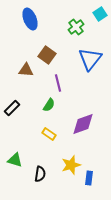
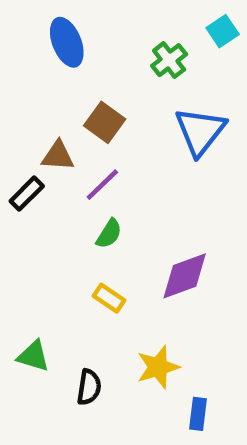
purple line: (58, 83) -> (102, 185), moved, turned 60
black rectangle: (12, 108) -> (27, 194), moved
blue rectangle: (89, 178) -> (198, 414), moved

